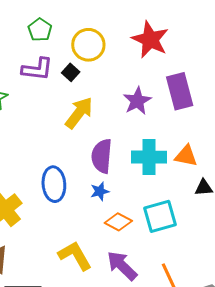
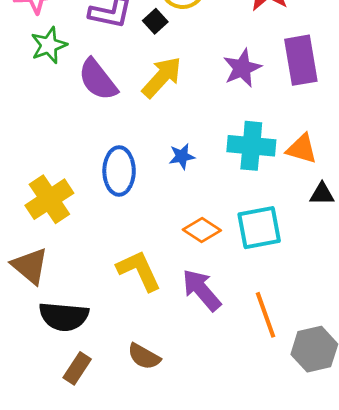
purple semicircle: (102, 156) -> (98, 80), moved, turned -48
blue star: (100, 191) -> (182, 156), moved

